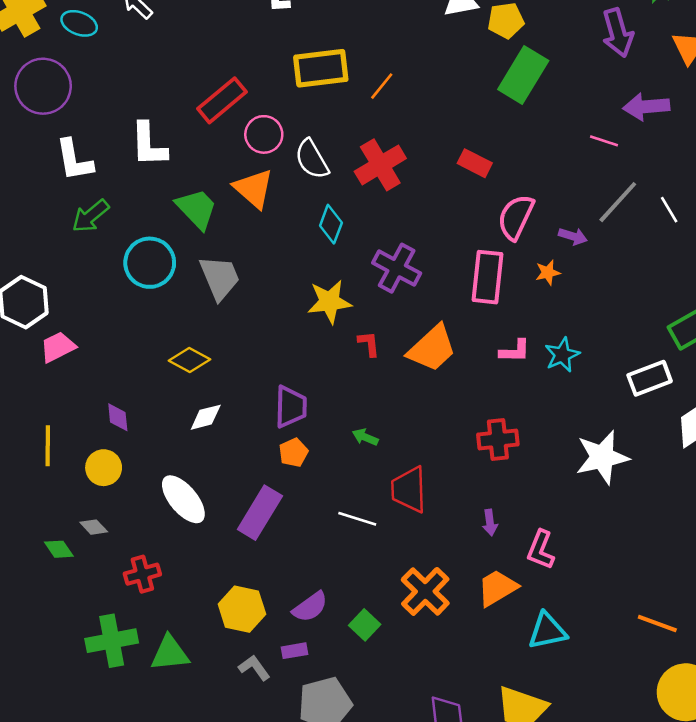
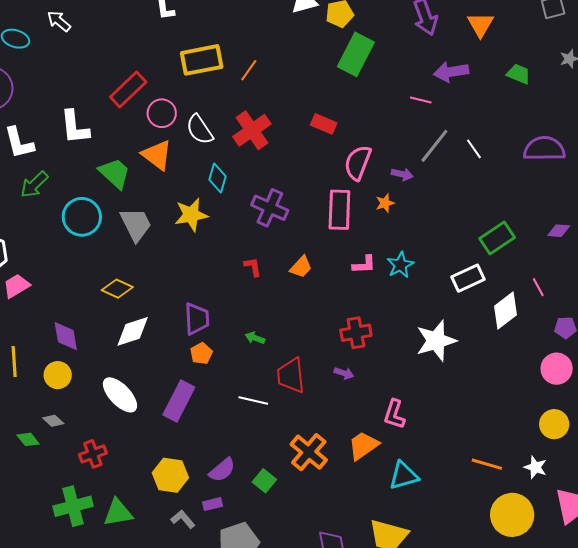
yellow star: (329, 302) -> (191, 215), moved
orange trapezoid: (432, 348) -> (301, 267), size x0.6
purple diamond: (118, 417) -> (66, 336), size x1.4
white diamond: (206, 417) -> (133, 331), size x1.4
purple arrow: (490, 522) -> (344, 373), moved, turned -60

